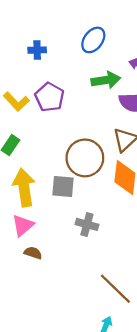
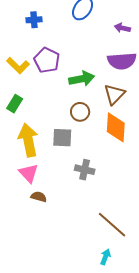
green arrow: (106, 80) -> (82, 79), moved
brown circle: (85, 158) -> (80, 112), size x0.6
pink triangle: (23, 225) -> (29, 173), turned -30

